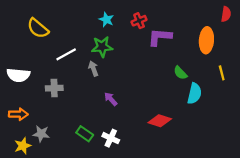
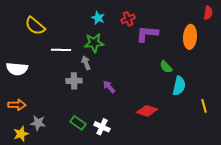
white line: (66, 54) -> (61, 50), turned 30
yellow line: (222, 73) -> (204, 106), moved
gray cross: (54, 88) -> (74, 81), moved
purple arrow: (111, 99) -> (109, 87), moved

